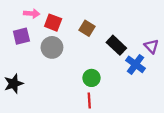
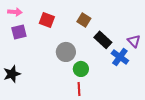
pink arrow: (32, 14) -> (15, 12), moved
brown square: (87, 28) -> (84, 20), moved
gray circle: (52, 47) -> (66, 52), moved

